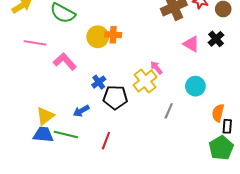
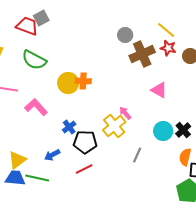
black cross: (216, 39) -> (183, 130), moved
red line: (106, 141) -> (84, 169), moved, turned 42

